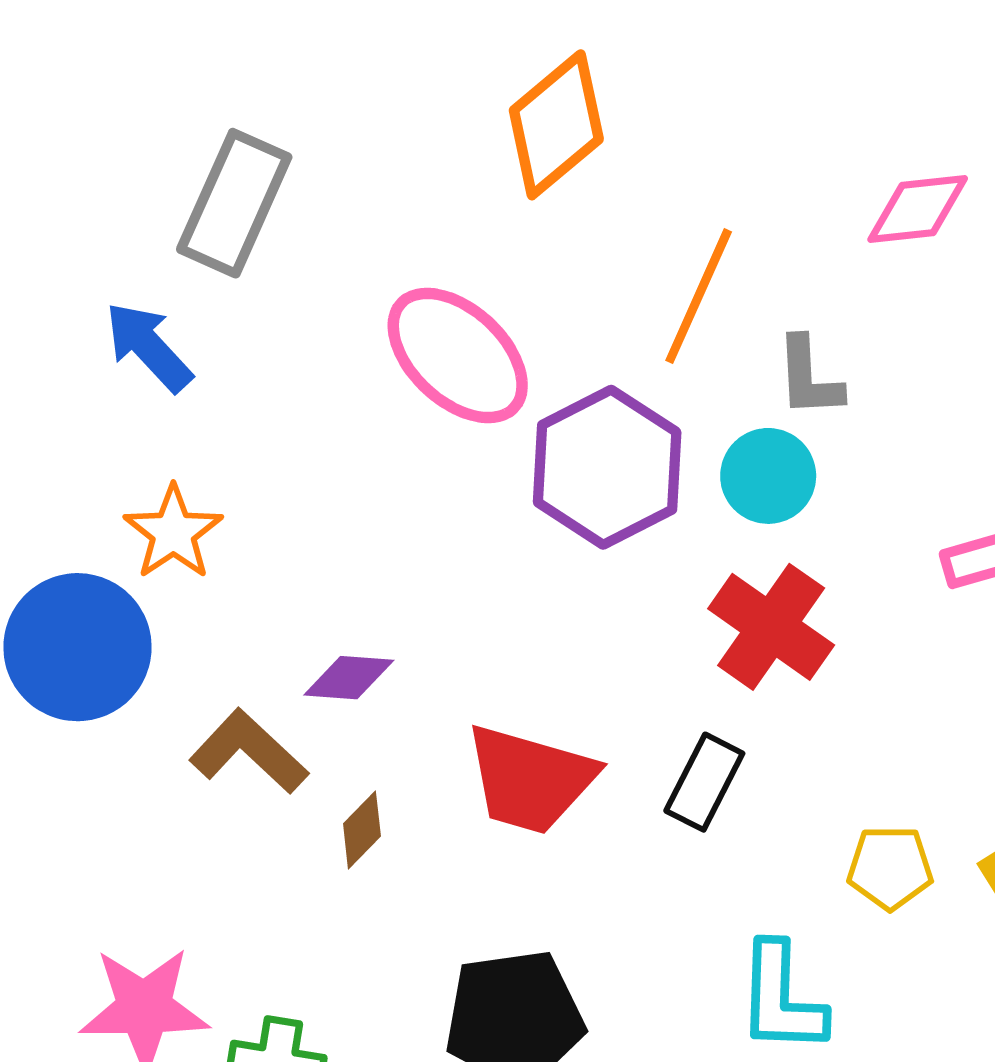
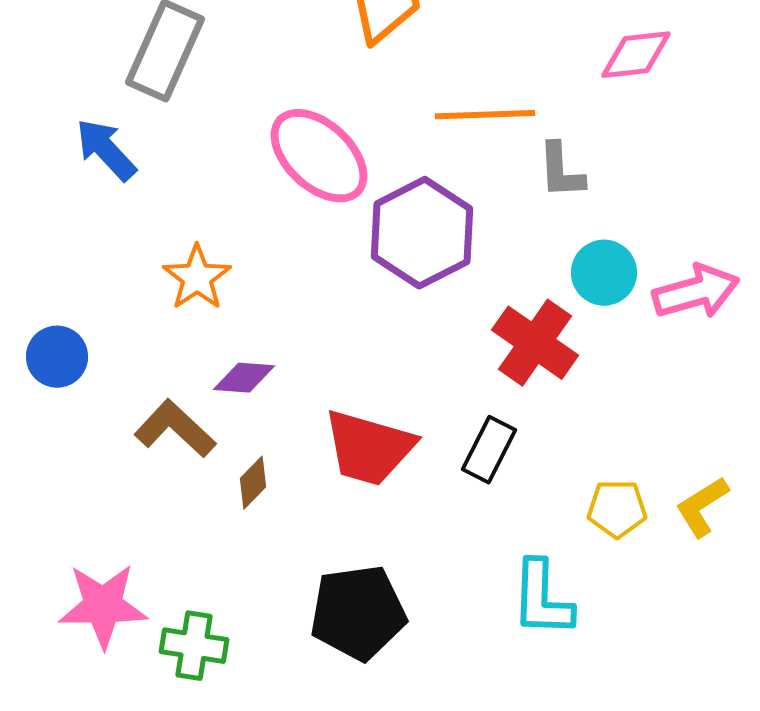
orange line: (699, 296) -> (485, 115), turned 64
cyan circle: (768, 476) -> (604, 273), moved
orange star: (173, 533) -> (197, 278), moved
blue circle: (77, 647) -> (57, 357), size x0.6

